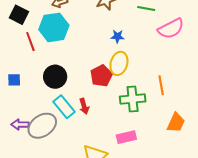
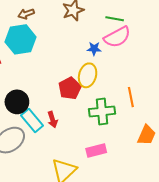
pink semicircle: (171, 29) -> (117, 37), moved
blue star: (117, 36) -> (94, 49), moved
black circle: (55, 77) -> (17, 102), moved

